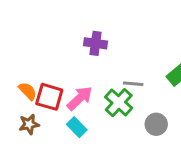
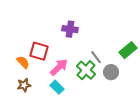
gray line: (133, 84) -> (96, 57), turned 48
red square: (49, 97) -> (39, 51), moved
gray circle: (156, 124) -> (111, 72), moved

